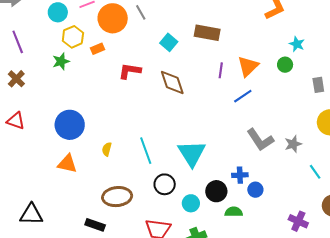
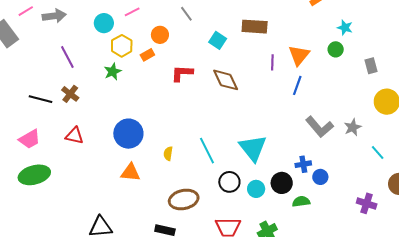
orange circle: (113, 18) -> (160, 35), moved, size x0.6
blue line: (243, 96) -> (297, 85), turned -30
cyan circle: (191, 203) -> (256, 189), moved

